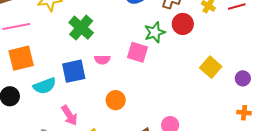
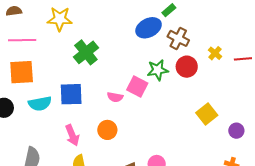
pink semicircle: (102, 60) -> (115, 97), moved
pink arrow: (69, 115) -> (72, 135), moved

